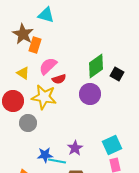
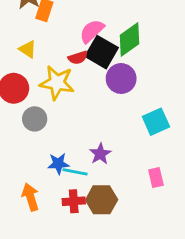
pink semicircle: (48, 66) -> (92, 31), moved
black square: (117, 74) -> (102, 52), moved, size x1.6
cyan square: (112, 145) -> (156, 122), moved

